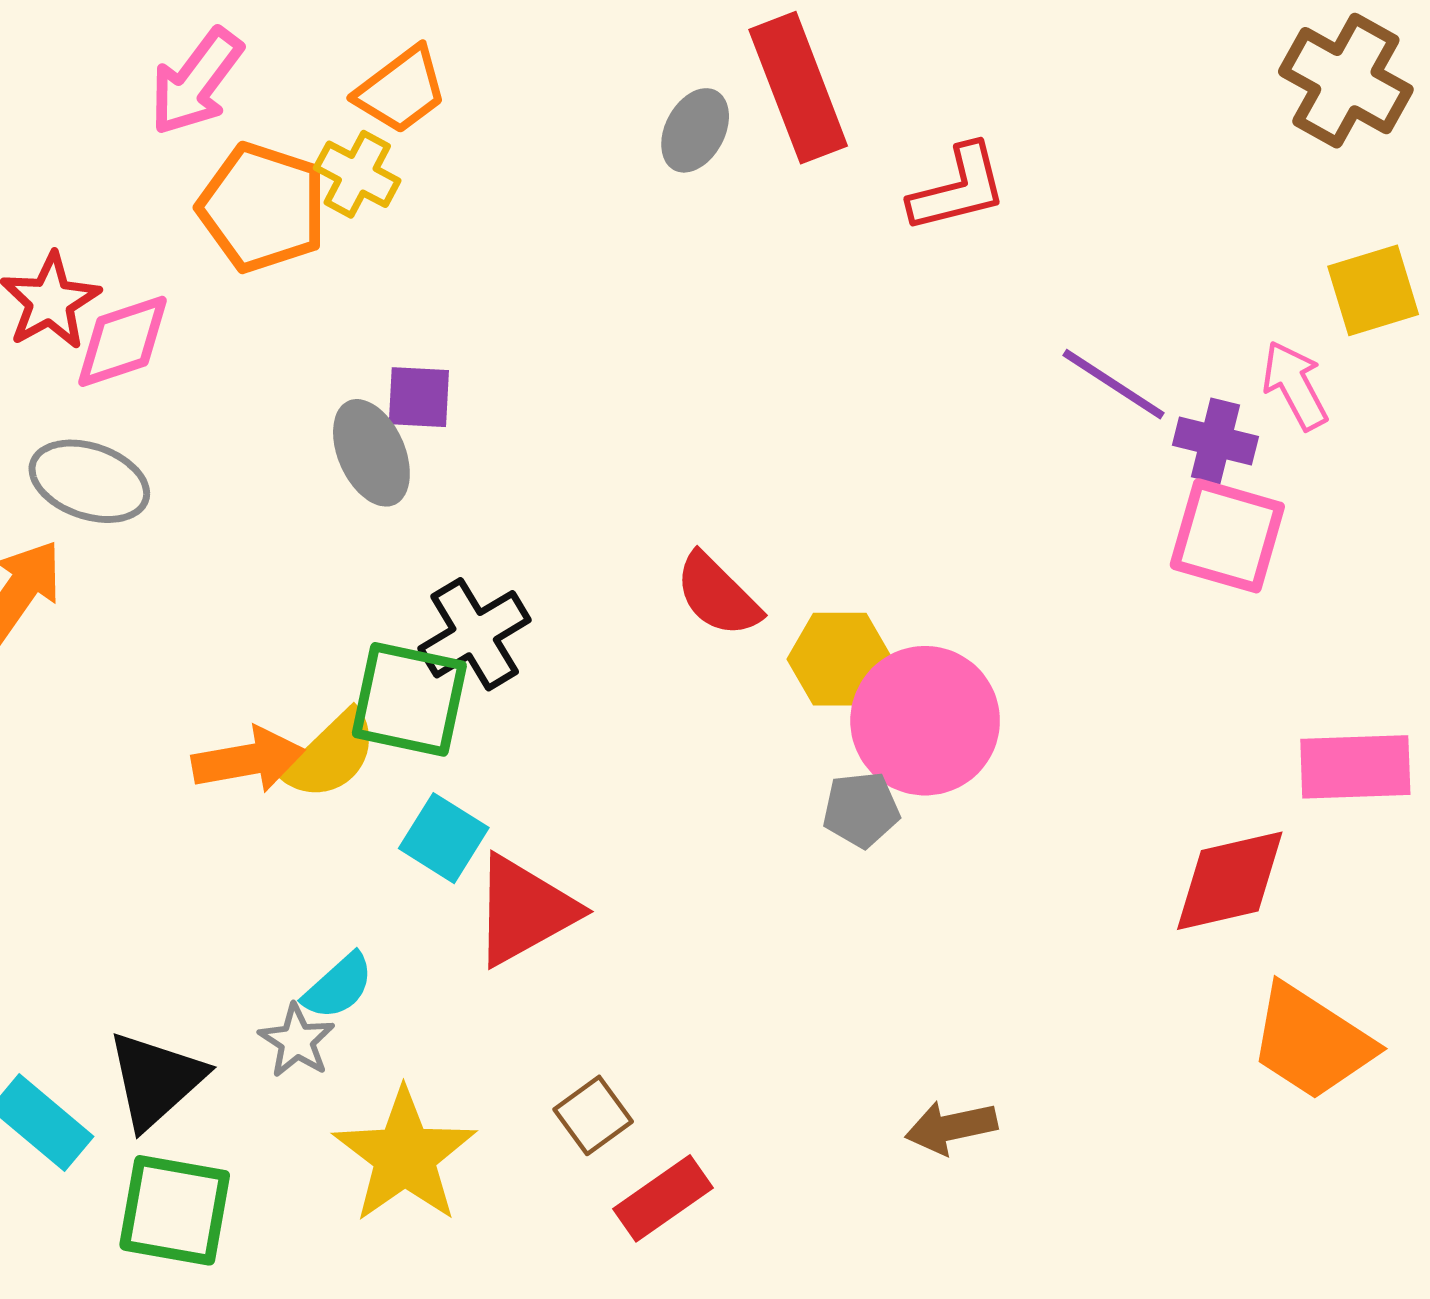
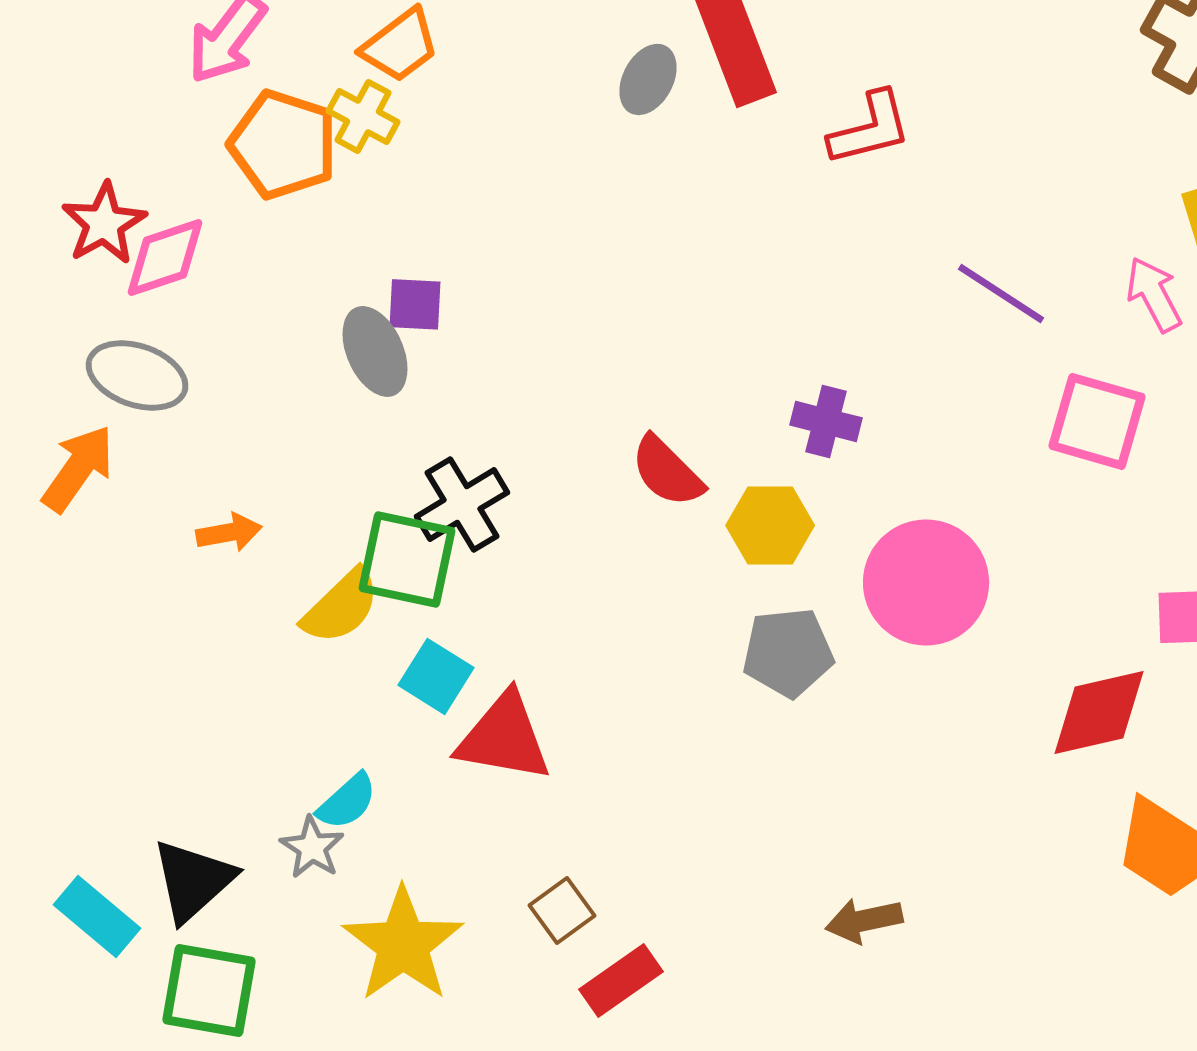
purple cross: (1215, 441) -> (826, 421), moved
pink circle: (925, 721) -> (926, 582), moved
orange arrow: (248, 760) -> (229, 532), moved, size x0.7
gray pentagon: (861, 810) -> (788, 652), size x1.4
red triangle: (524, 910) -> (504, 737), turned 39

